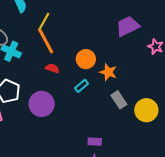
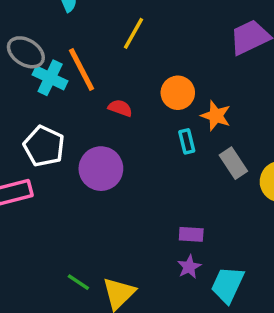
yellow line: (44, 22) -> (133, 33), moved
orange line: (46, 41) -> (81, 70), moved
cyan rectangle: (82, 86) -> (187, 141), moved, turned -64

